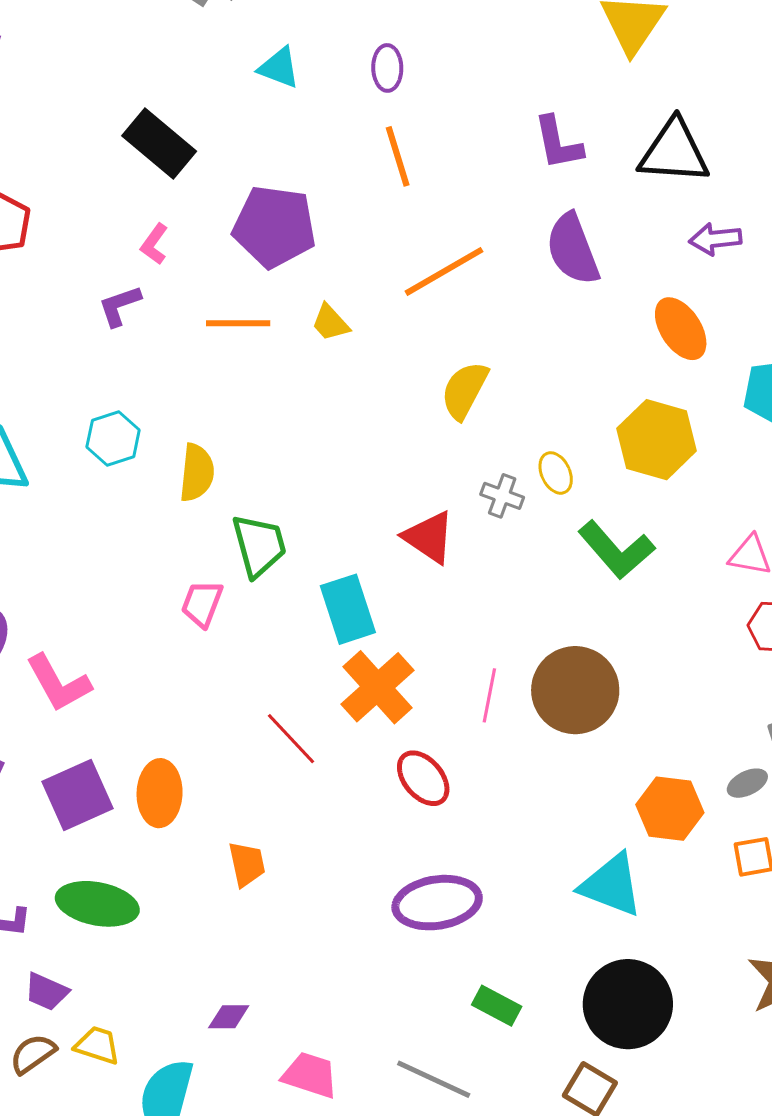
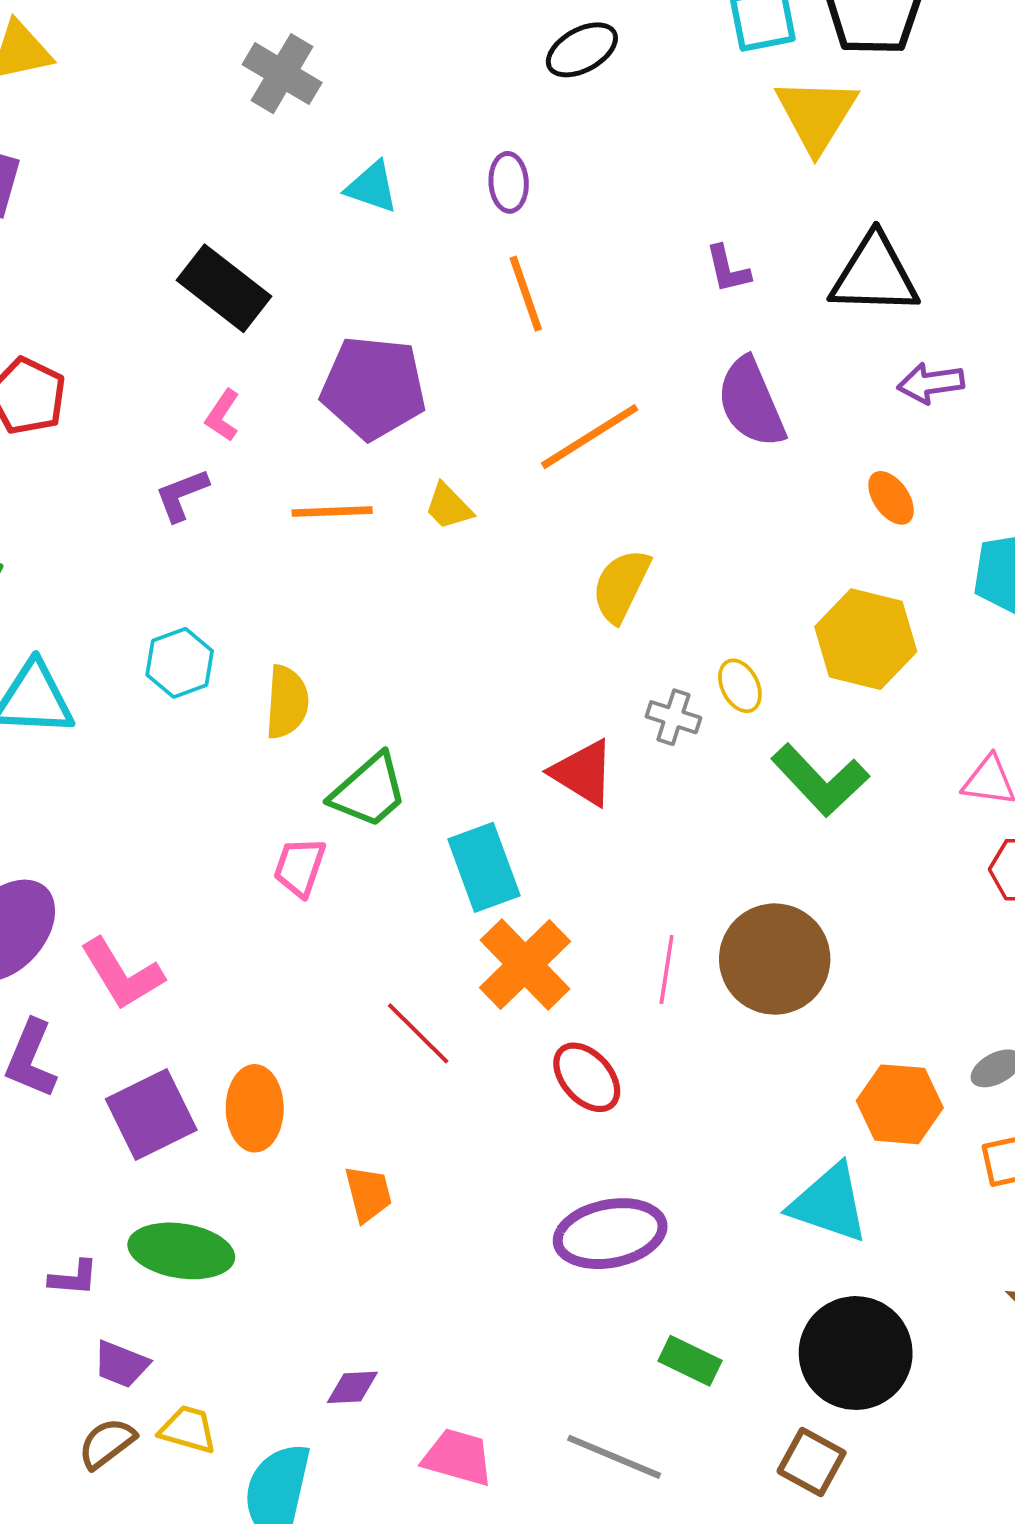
purple L-shape: (558, 143) -> (728, 269), size x0.7
orange ellipse: (681, 329) -> (891, 498), size x0.7
green trapezoid: (259, 545) -> (369, 791), turned 66

